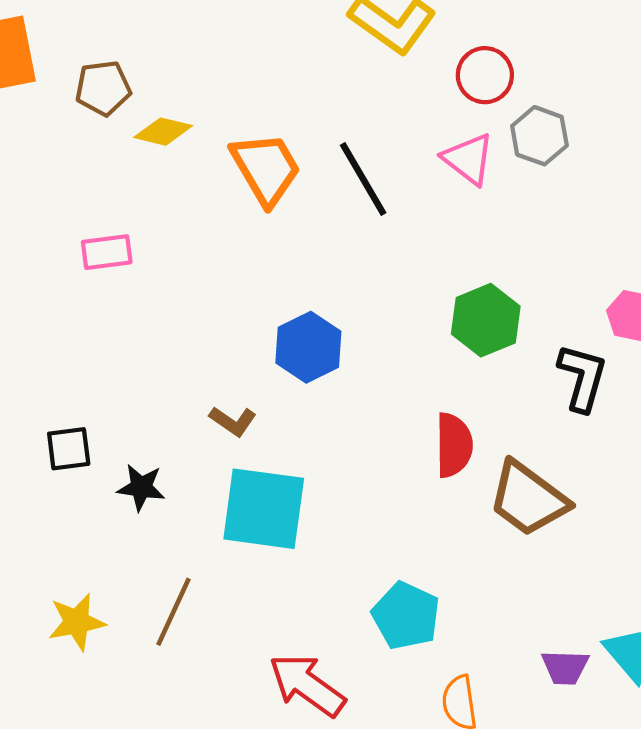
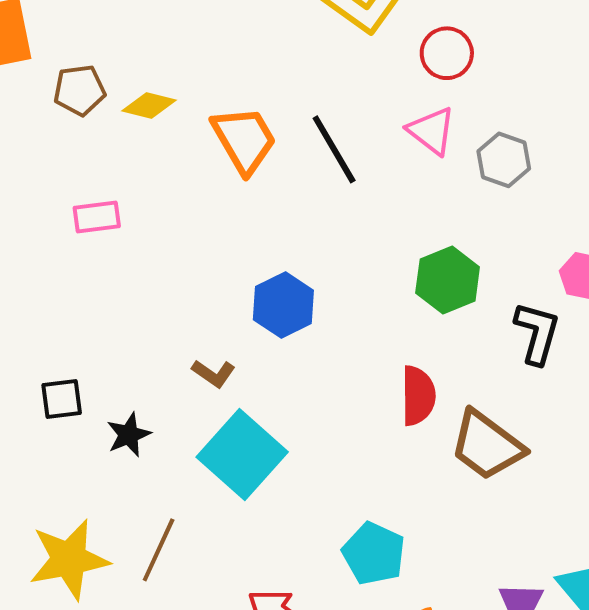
brown pentagon: (103, 88) -> (80, 90), moved
gray hexagon: (539, 136) -> (504, 160), moved
black star: (141, 487) -> (129, 435), turned -30
cyan square: (264, 509) -> (242, 454), turned 34
yellow star: (77, 622) -> (69, 559), size x1.5

